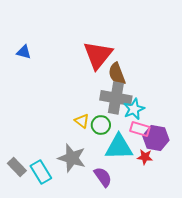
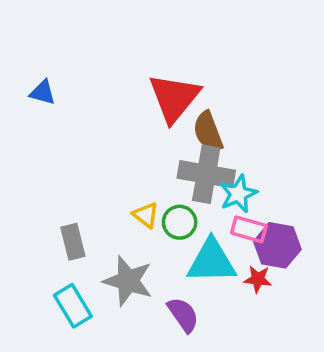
gray rectangle: (17, 167) -> (73, 242), moved, turned 30

